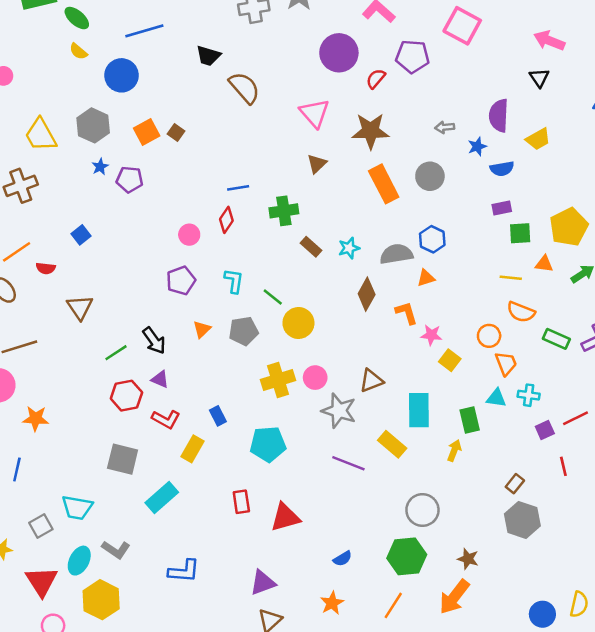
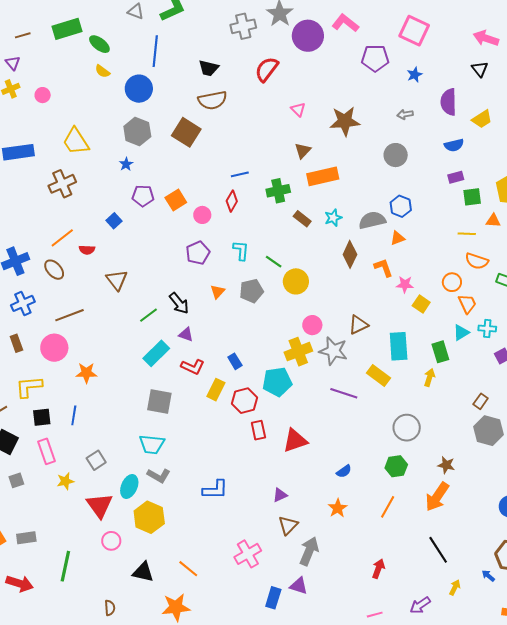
blue line: (144, 31) -> (155, 51), turned -64
purple circle: (339, 53) -> (308, 36), moved
red semicircle: (376, 79) -> (267, 69), moved, size x1.5
brown semicircle: (244, 88) -> (212, 100), moved, turned 124
pink triangle: (314, 113) -> (298, 109), size x0.6
gray hexagon: (93, 125) -> (137, 132), moved
orange square: (147, 132) -> (176, 200), moved
brown square: (176, 132) -> (186, 132), size x2.0
blue star: (477, 147) -> (415, 75), moved
purple pentagon: (130, 179) -> (143, 196), moved
orange rectangle: (384, 184) -> (323, 176), moved, turned -72
yellow cross: (278, 380) -> (298, 352), moved
red hexagon: (126, 396) -> (244, 401), moved
cyan triangle: (496, 398) -> (461, 333), turned -36
cyan rectangle: (162, 498) -> (156, 353), moved
cyan trapezoid: (77, 508) -> (152, 444), moved
green hexagon: (407, 556) -> (396, 466), size x0.7
purple triangle: (263, 583) -> (280, 495), size x0.7

